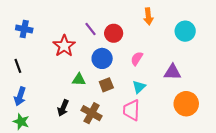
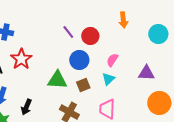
red star: (64, 46) -> (21, 59), moved
green triangle: (79, 80) -> (57, 80), size x1.5
cyan triangle: (139, 87) -> (108, 79), moved
black arrow: (63, 108) -> (26, 107), moved

